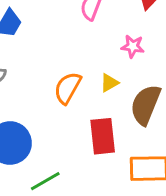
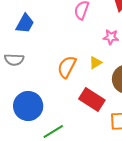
red rectangle: (103, 136) -> (92, 100), turned -50

